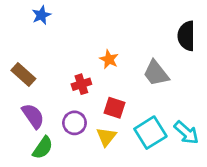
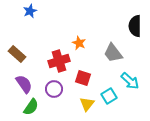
red cross: (81, 84) -> (59, 61), size x1.5
cyan square: (150, 133) -> (109, 96), size x0.7
cyan arrow: (186, 133) -> (130, 81), moved
yellow triangle: (106, 137) -> (87, 104), moved

